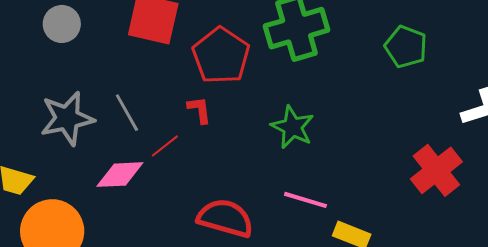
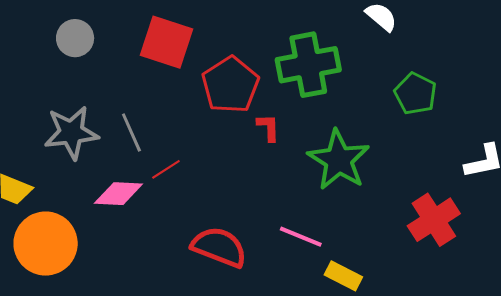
red L-shape: (199, 110) -> (268, 127), moved
green star: (292, 127) -> (339, 160), moved, size x1.4

